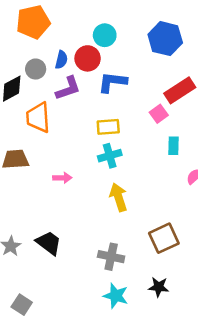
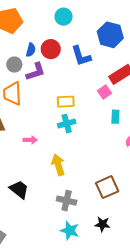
cyan circle: (105, 35) -> (64, 17), moved
gray circle: (36, 69) -> (14, 65), moved
blue L-shape: (112, 82) -> (81, 56), moved, turned -115
yellow arrow: (118, 197) -> (58, 165), moved

